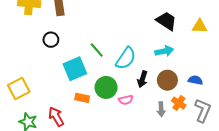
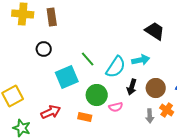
cyan arrow: (164, 51) -> (141, 60), moved
orange rectangle: (82, 98) -> (85, 117), moved
red arrow: (56, 117) -> (51, 112), moved, turned 96

